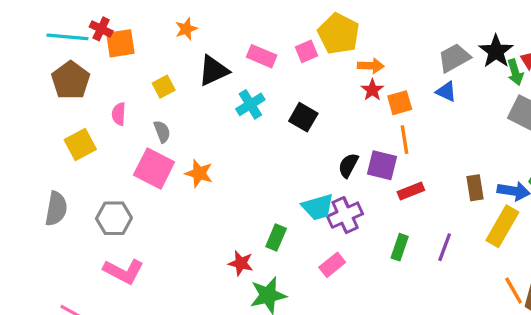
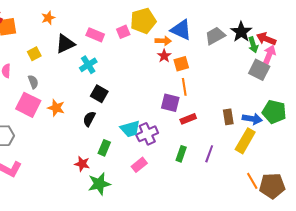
yellow pentagon: (339, 34) -> (143, 21), turned 30
blue triangle: (446, 91) -> (181, 30), moved, size x1.6
black square: (303, 117) -> (99, 94), moved
black semicircle: (348, 165) -> (89, 119), moved

